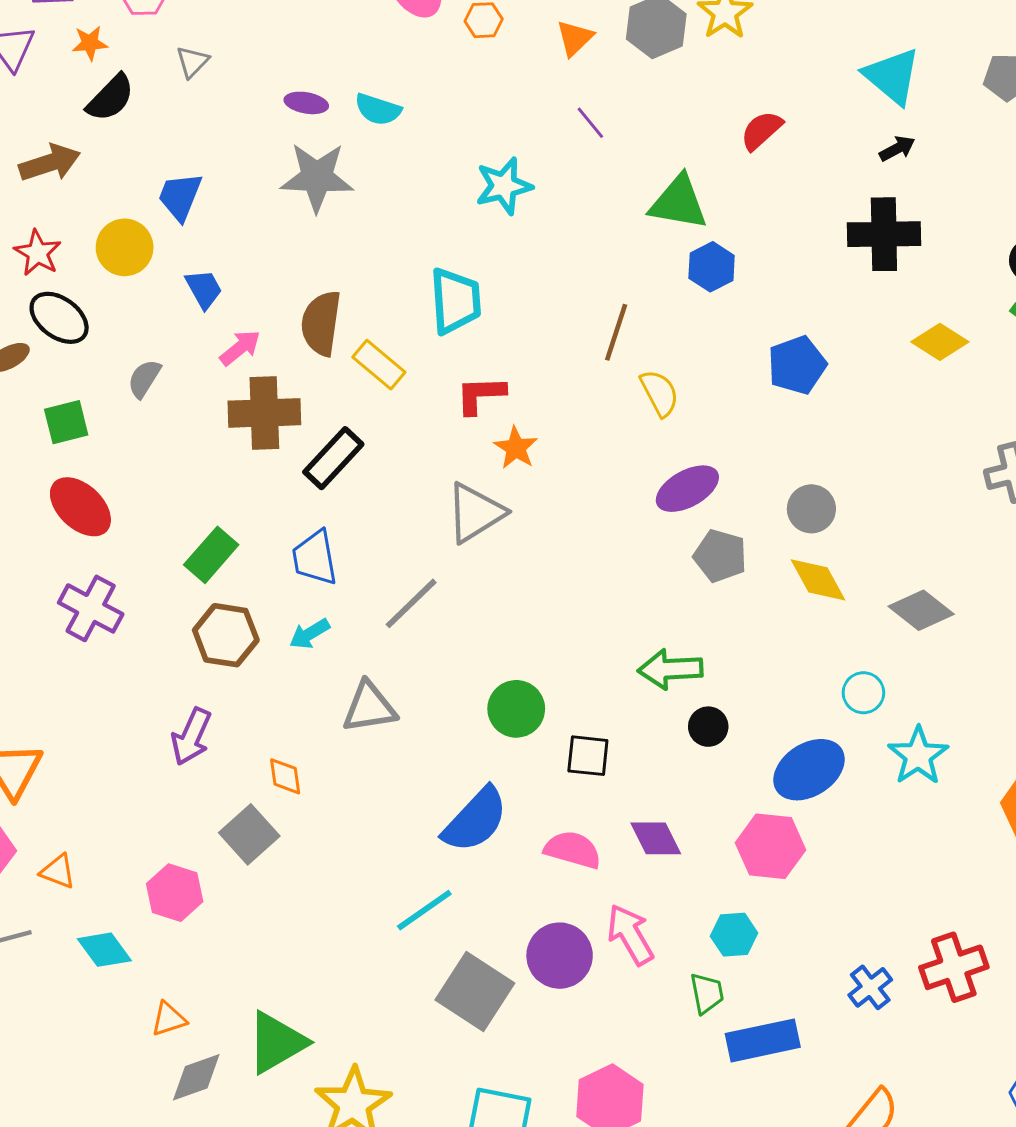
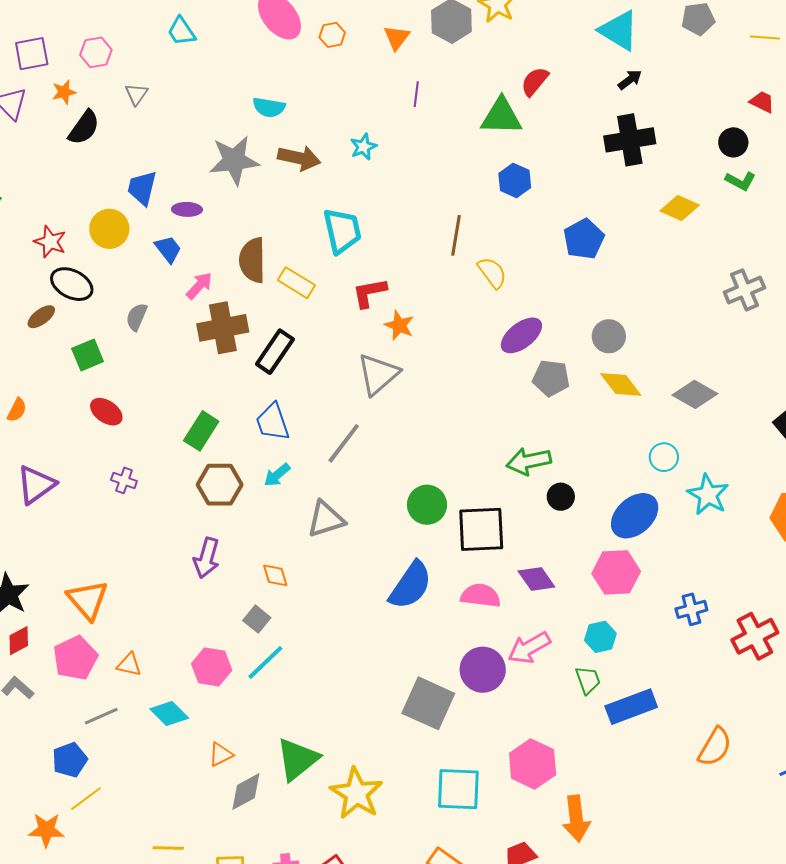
purple ellipse: (306, 103) -> (187, 209), moved
purple line: (590, 123) -> (416, 94), turned 55
brown arrow: (50, 163) -> (299, 158), moved, turned 39
cyan star: (504, 186) -> (363, 147), size x0.7
green triangle: (679, 203) -> (501, 116), moved
red ellipse: (80, 507) -> (106, 412), size x0.7
purple cross: (91, 608) -> (124, 480), size x0.6
black square: (588, 756) -> (481, 529), size x1.6
gray square: (249, 834) -> (257, 619), size x0.7
cyan line: (424, 910) -> (265, 662), moved
pink arrow: (630, 935) -> (529, 648), turned -81
blue cross: (870, 987) -> (691, 609), moved, turned 32

